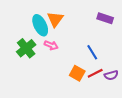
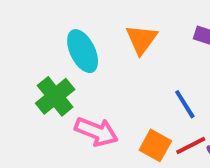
orange triangle: (55, 19) -> (142, 39), moved
pink arrow: (51, 45) -> (96, 132), moved, size x1.5

